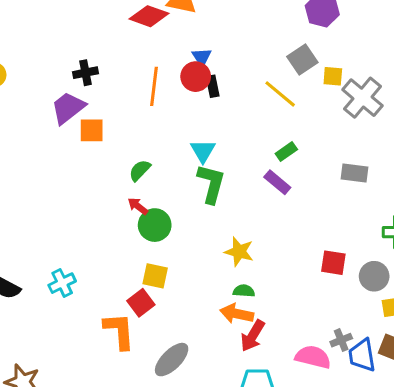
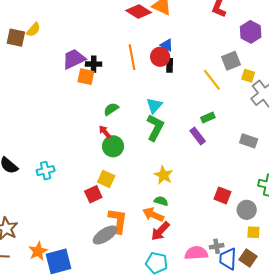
blue triangle: (202, 57) -> (167, 45), turned -40
black cross: (86, 73) -> (94, 64), moved
orange line: (154, 86) -> (132, 57), turned -30
orange L-shape: (119, 331) -> (118, 221), moved
pink semicircle: (313, 357) -> (196, 253), turned -30

